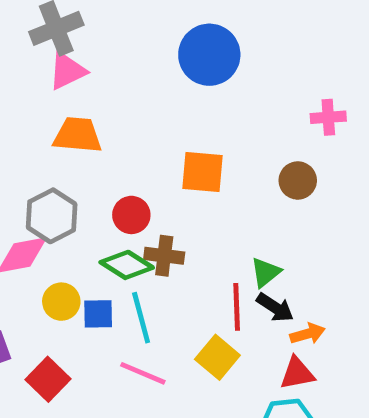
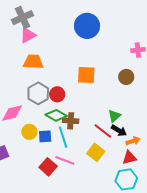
gray hexagon: (52, 216) -> (38, 93), moved
brown cross: (164, 256) -> (71, 121), moved
red line: (237, 307) -> (103, 131), turned -48
red square: (48, 379) -> (48, 167), moved

